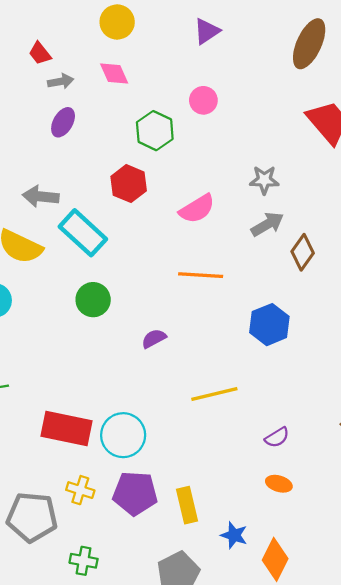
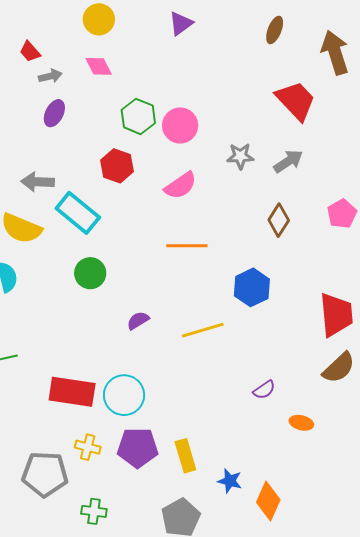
brown ellipse: (309, 44) -> (275, 30), size x0.6
pink circle: (203, 100) -> (180, 126), moved, size x1.4
gray arrow: (267, 224) -> (288, 161), moved
purple semicircle: (154, 339) -> (138, 320), moved
yellow line: (214, 394) -> (203, 330), moved
orange ellipse: (279, 484) -> (301, 423), moved

